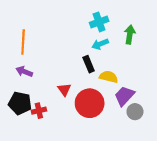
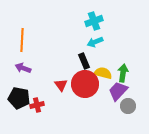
green arrow: (130, 35) -> (123, 73), moved
red circle: (90, 103) -> (85, 84), moved

